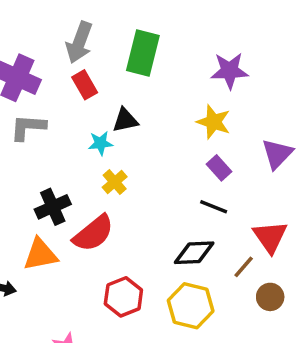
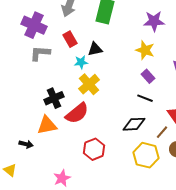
red rectangle: (85, 85) -> (70, 39), moved
yellow cross: (115, 182) -> (89, 84), size x1.5
yellow hexagon: (191, 306) -> (146, 155), moved

